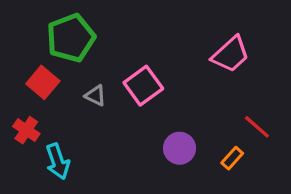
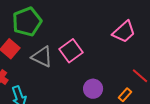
gray triangle: (96, 96) -> (42, 57), size x1.6

